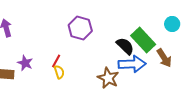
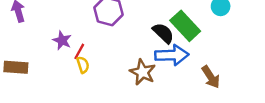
brown arrow: (164, 58) -> (211, 77), moved
purple star: (25, 63) -> (62, 40), moved

